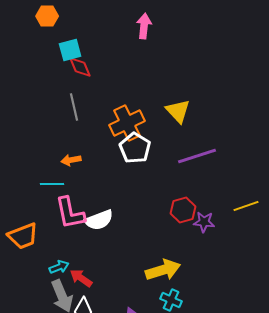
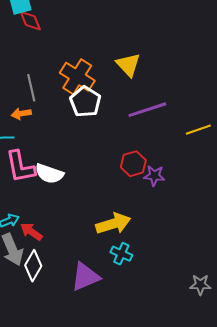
gray line: (74, 107) -> (31, 88), moved
orange cross: (127, 123) -> (77, 77), turned -32
yellow line: (246, 206) -> (198, 130), moved
white semicircle: (99, 220) -> (49, 174), turned 40

